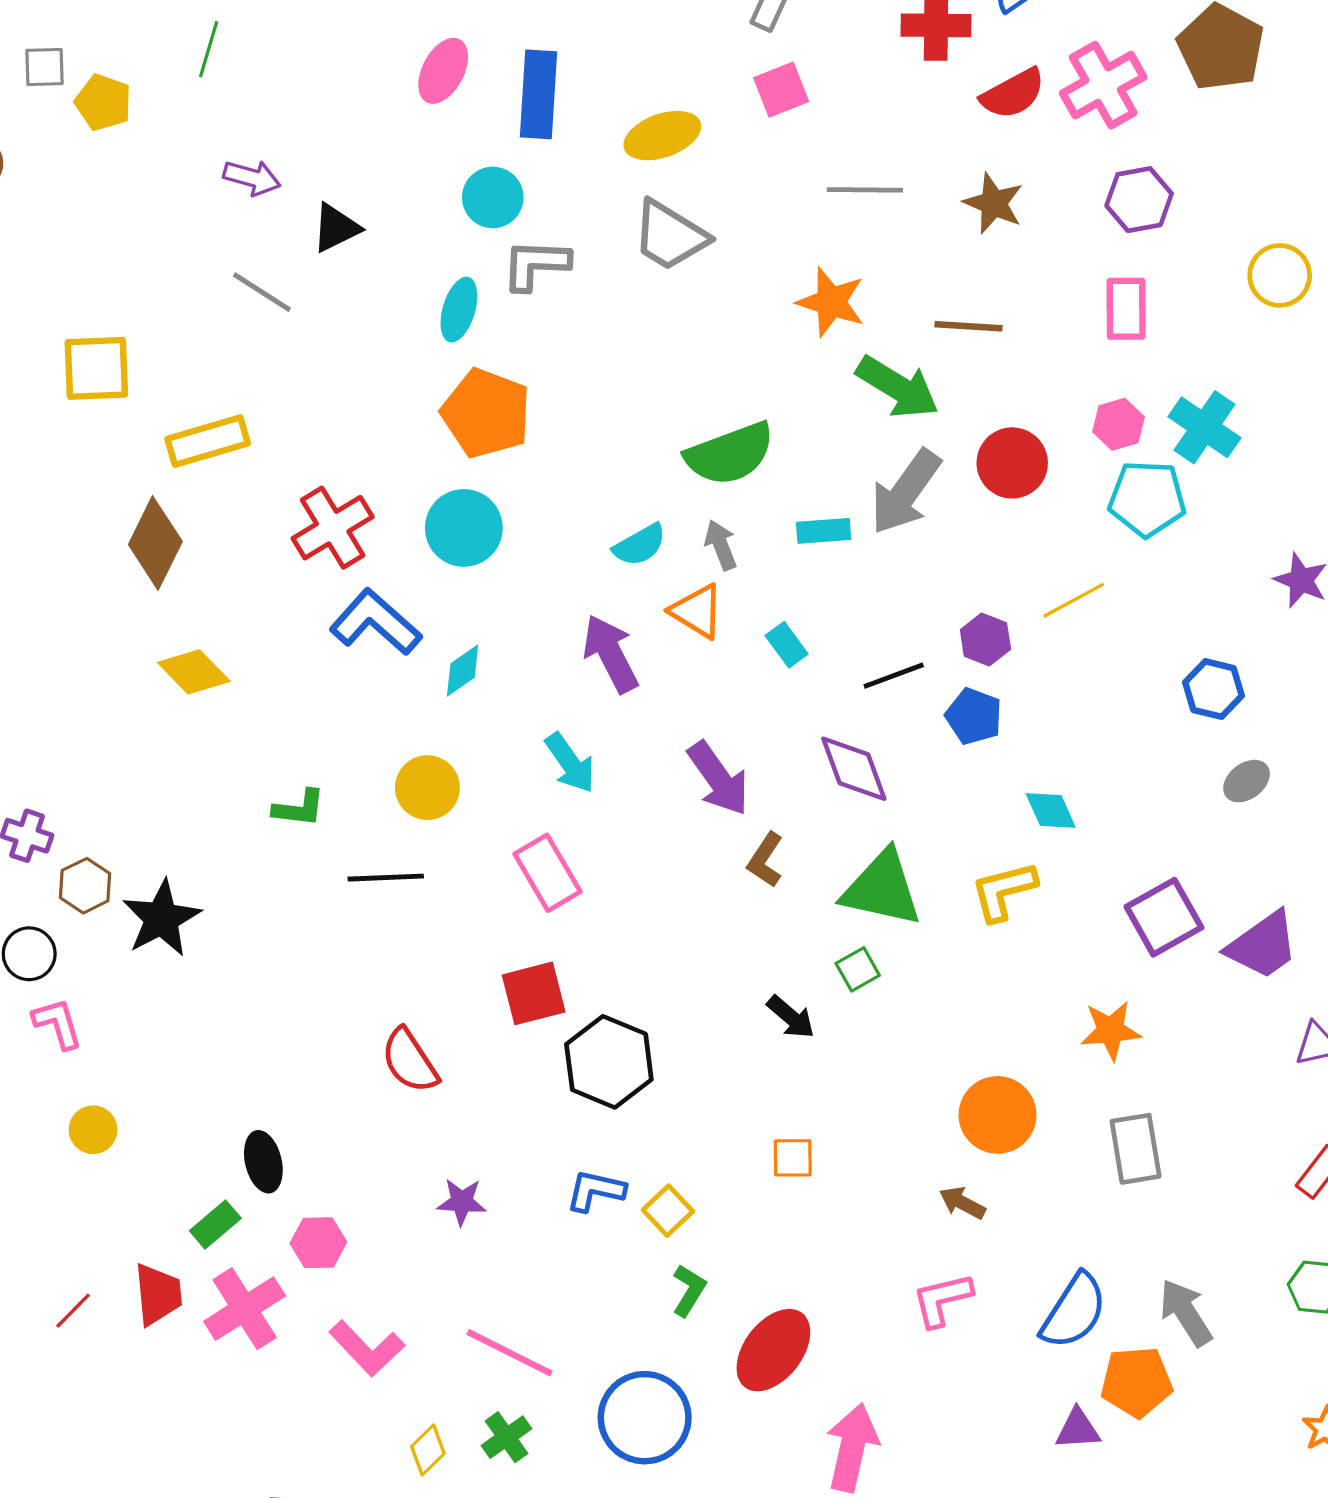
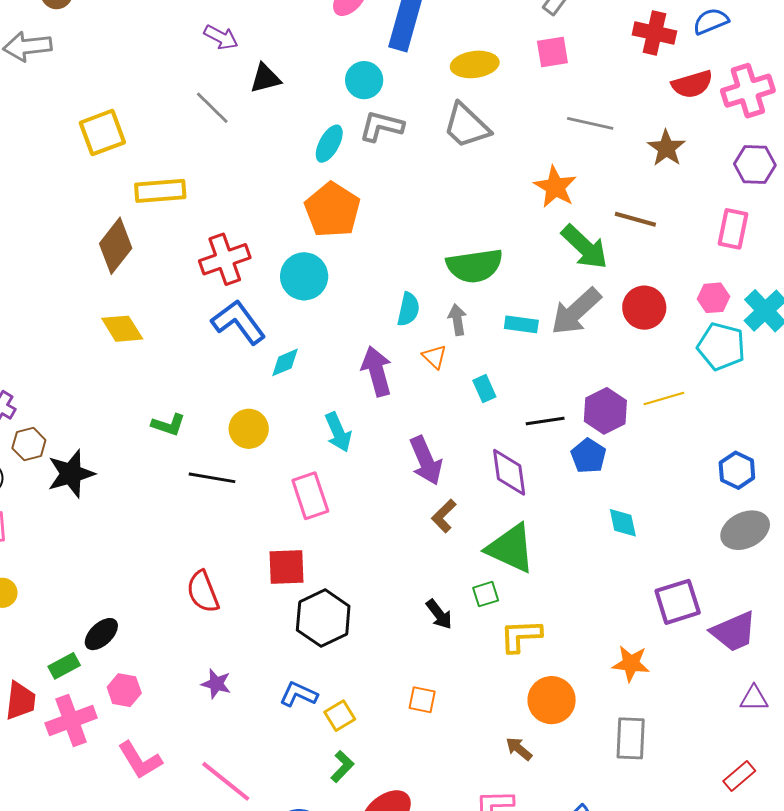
yellow square: (96, 368) -> (102, 133), turned -30
cyan semicircle: (640, 545) -> (408, 309), turned -60
orange triangle: (697, 611) -> (435, 357), size x0.7
purple hexagon: (985, 639) -> (605, 411), size x1.4
gray ellipse: (1247, 781) -> (745, 530), size x1.6
yellow L-shape: (1004, 891) -> (521, 636), moved
black ellipse: (263, 1162) -> (101, 634), turned 48

